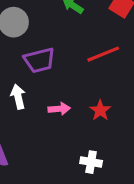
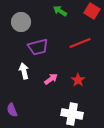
pink arrow: (59, 109) -> (51, 79), turned -32
white cross: (91, 162) -> (72, 114), size x1.5

